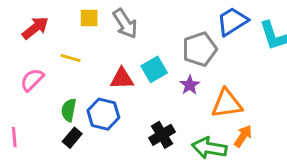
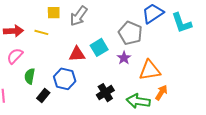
gray arrow: (125, 24) -> (79, 16), turned 70
red arrow: (35, 28) -> (13, 31), moved, turned 36
gray pentagon: (200, 49) -> (130, 33), turned -30
yellow line: (70, 58) -> (41, 32), moved
green semicircle: (69, 110) -> (30, 76), moved

